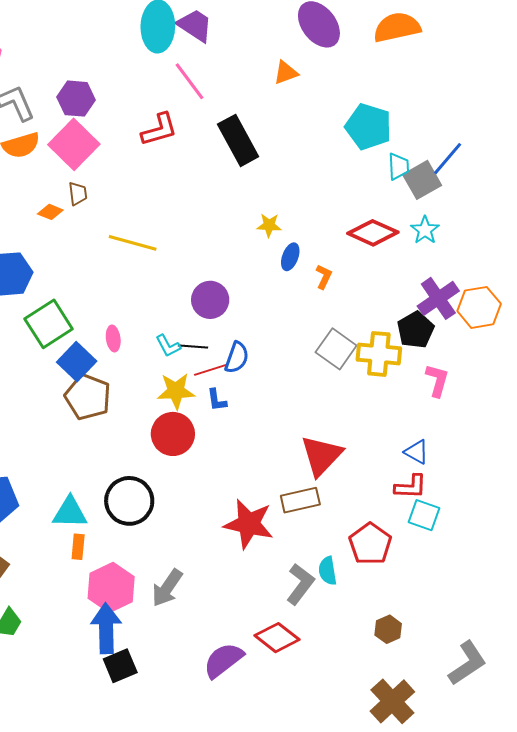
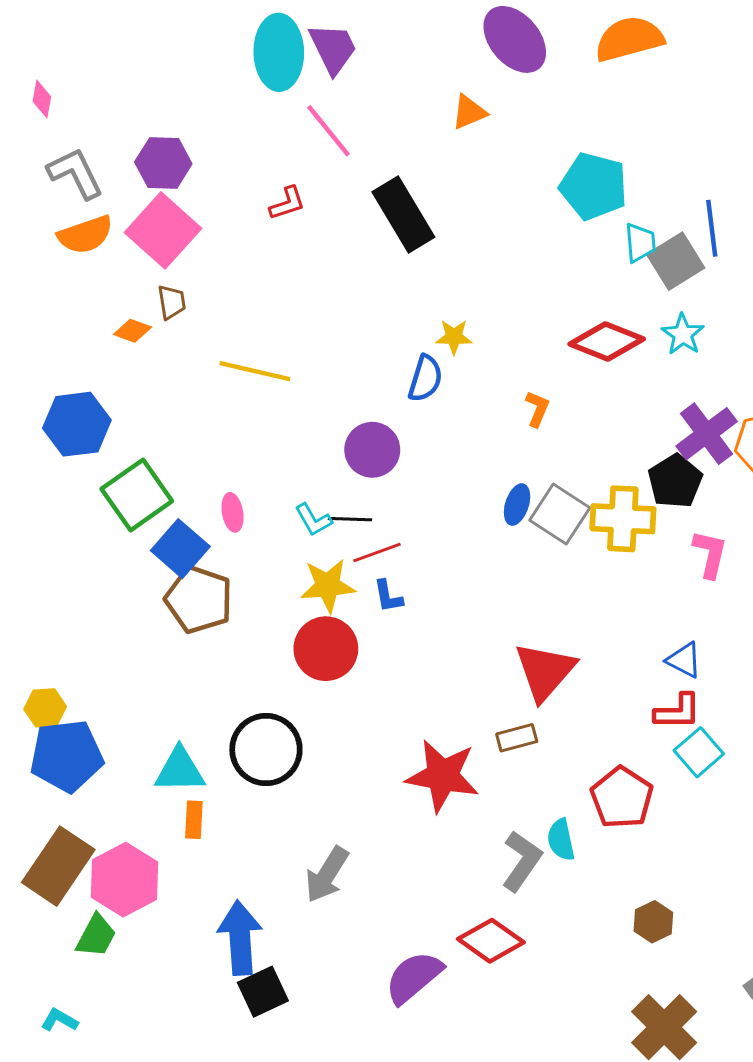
purple trapezoid: (195, 25) -> (333, 48), turned 33
red L-shape: (159, 130) -> (287, 203), size x0.7
blue line: (448, 159) -> (712, 228), turned -45
blue ellipse: (290, 257) -> (517, 504), moved
blue semicircle: (237, 358) -> (425, 378), moved
brown rectangle: (300, 500) -> (517, 738), size x0.7
cyan square: (424, 515) -> (699, 752), turned 32
pink hexagon: (111, 588) -> (124, 880), moved

